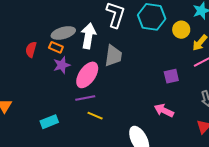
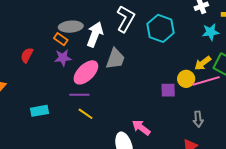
yellow circle: (181, 30) -> (186, 79), moved
red semicircle: (31, 49) -> (27, 55), moved
pink arrow: (164, 110) -> (141, 128), moved

